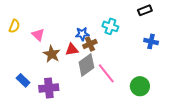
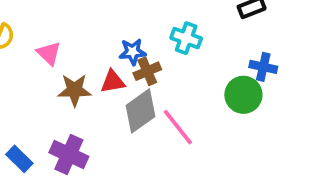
brown star: (52, 54) -> (75, 90), turned -30
blue rectangle: (23, 80) -> (19, 159), moved
green circle: (140, 86) -> (243, 95), moved
purple cross: (49, 88) -> (69, 154), turned 30

